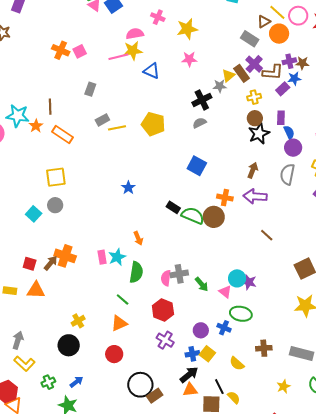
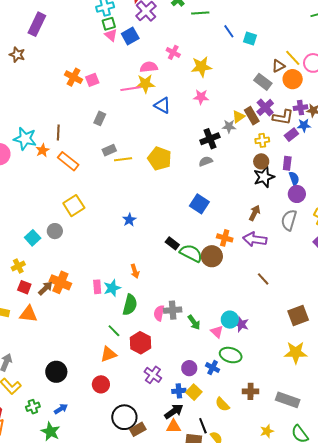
yellow square: (56, 177) -> (74, 206), moved, turned -30
red hexagon: (163, 310) -> (140, 343), moved
yellow cross: (78, 321) -> (18, 266), moved

